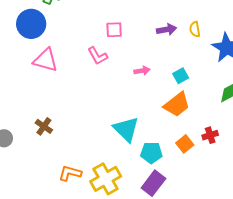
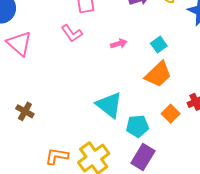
pink triangle: (46, 60) -> (19, 43), turned 32

